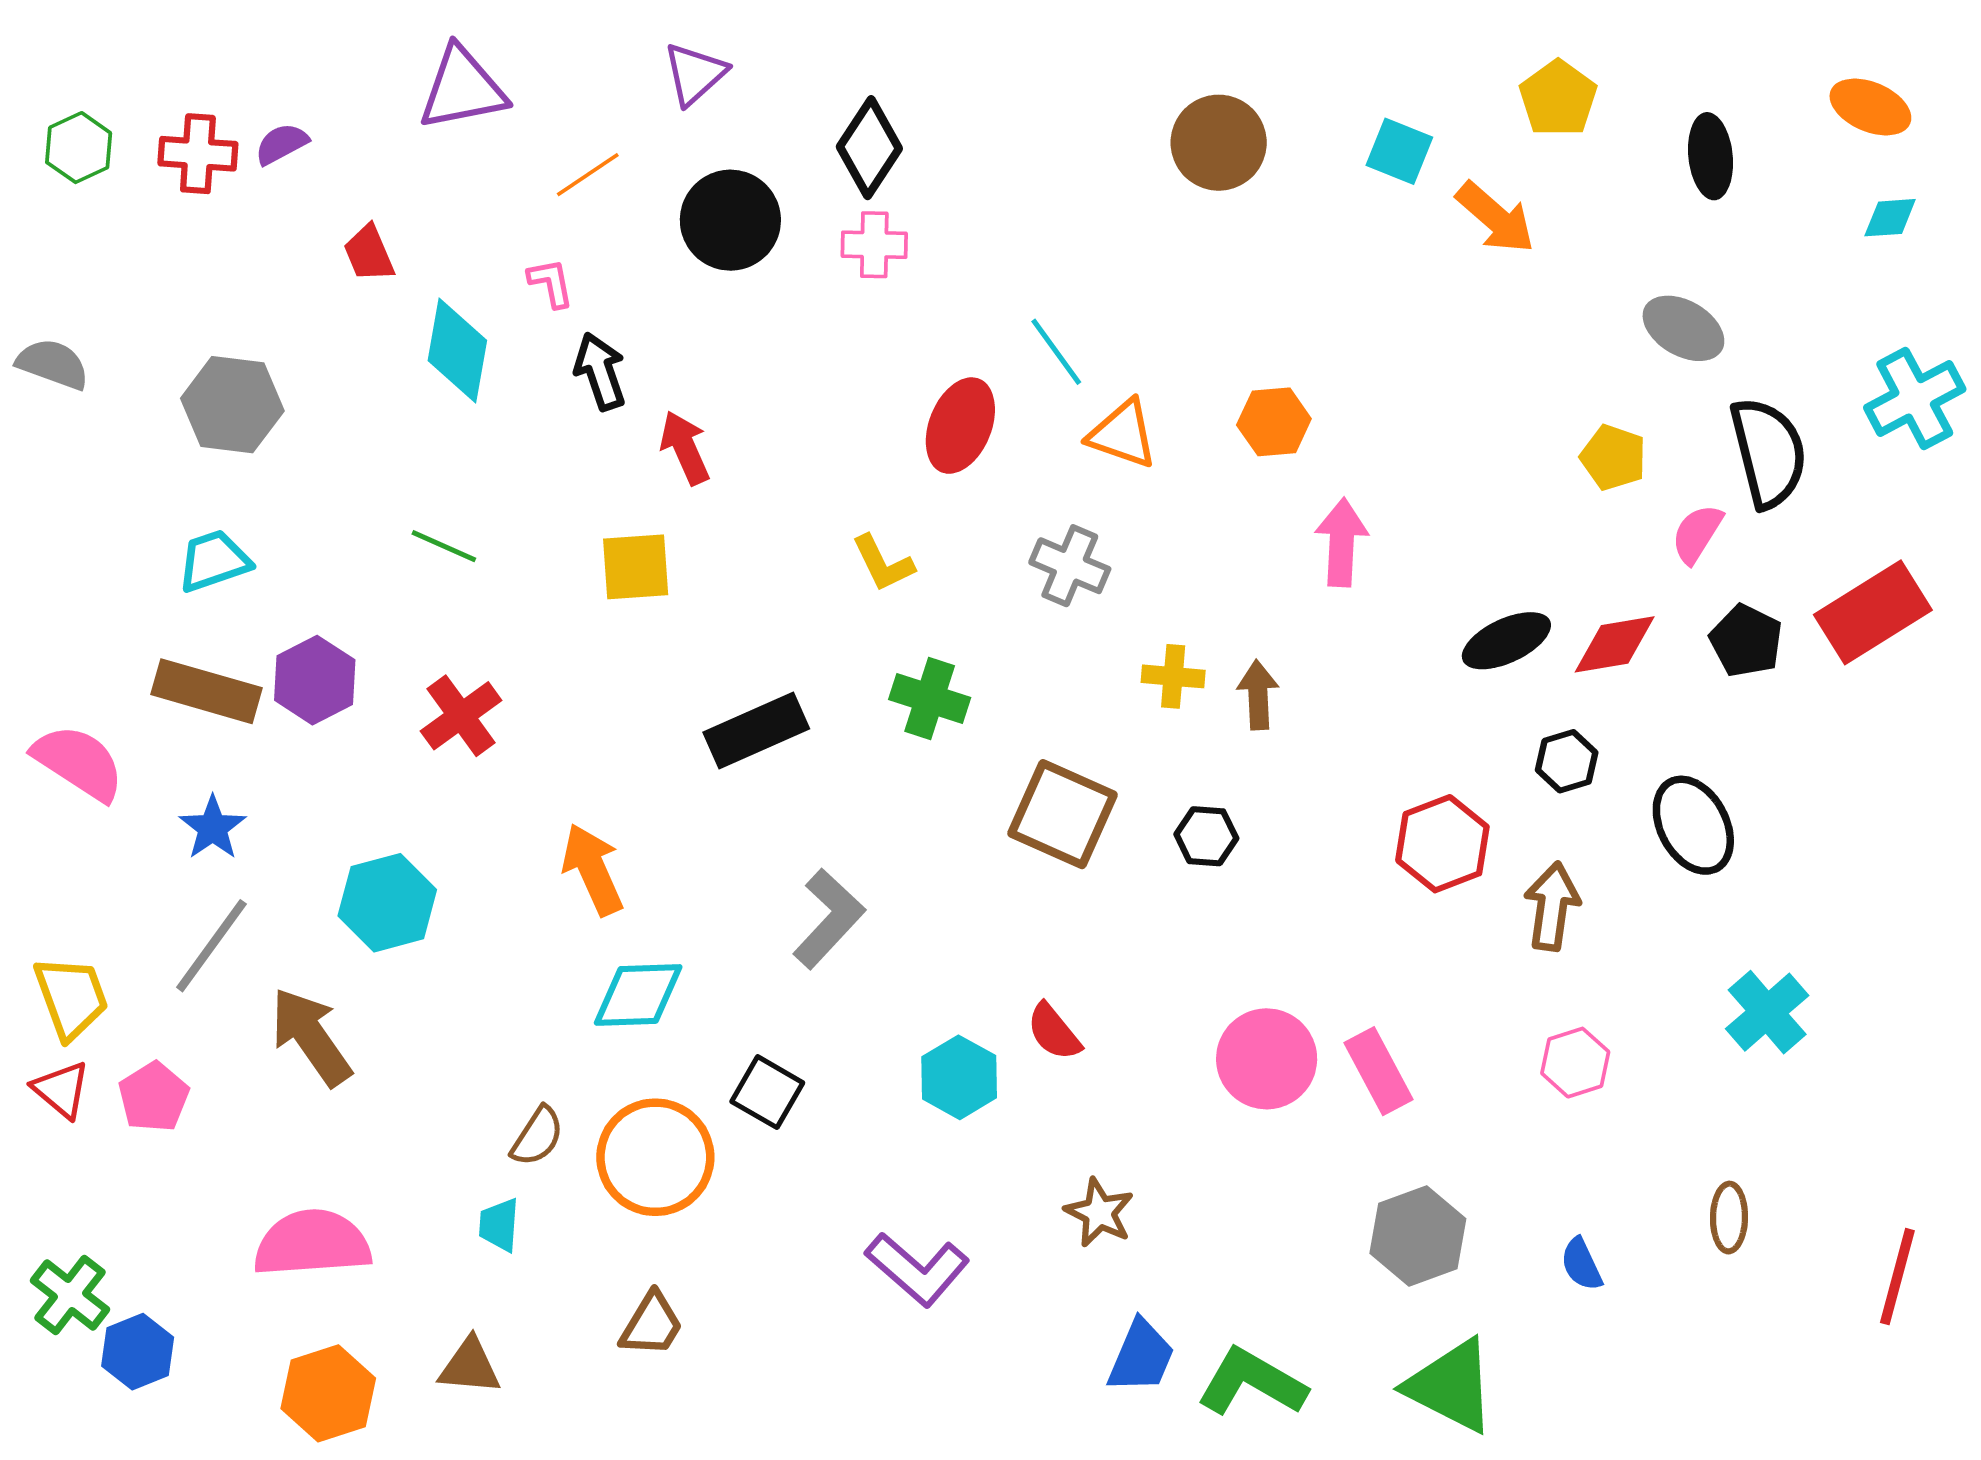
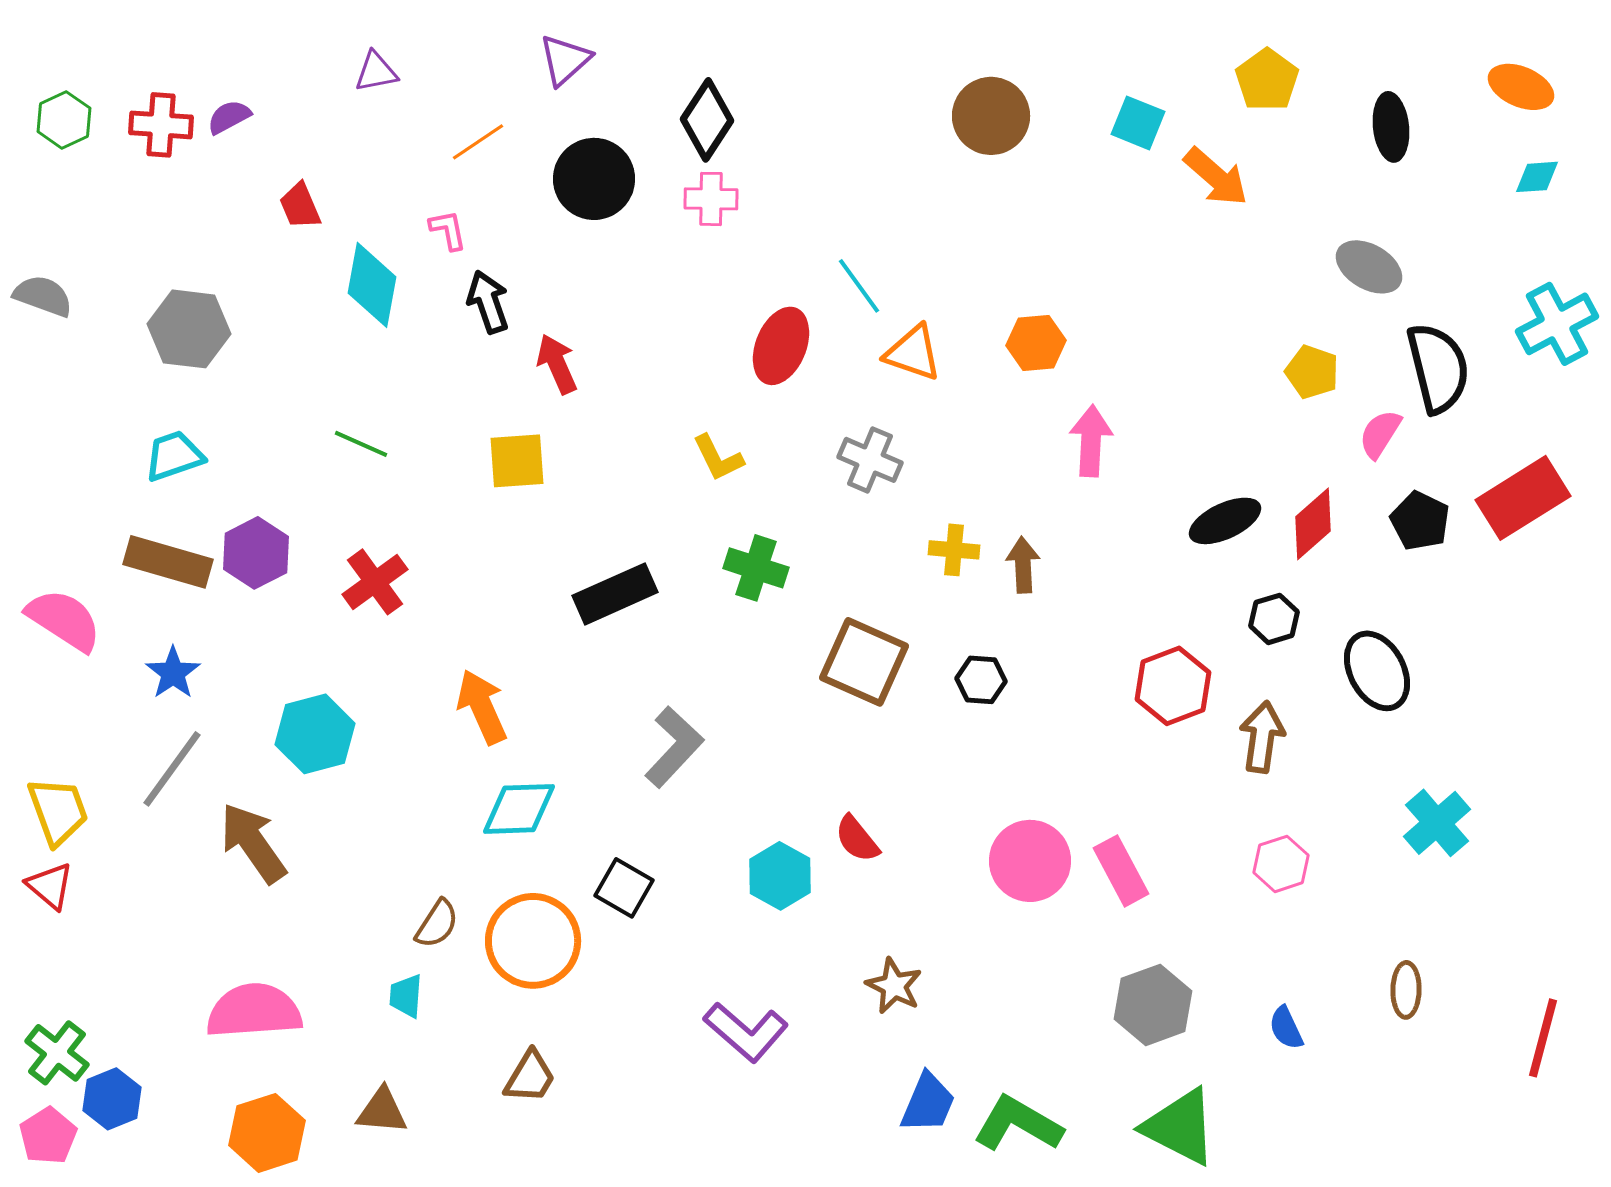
purple triangle: (462, 89) -> (376, 72), size x0.6
red diamond: (1615, 644) -> (1313, 524), turned -32
pink pentagon: (154, 1097) -> (48, 1136), moved

